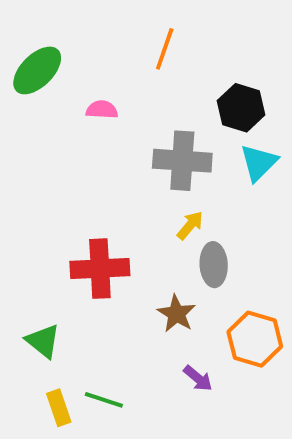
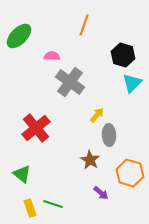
gray cross: (182, 161) -> (70, 82), moved, turned 32
red cross: (100, 269) -> (36, 128), moved, turned -36

